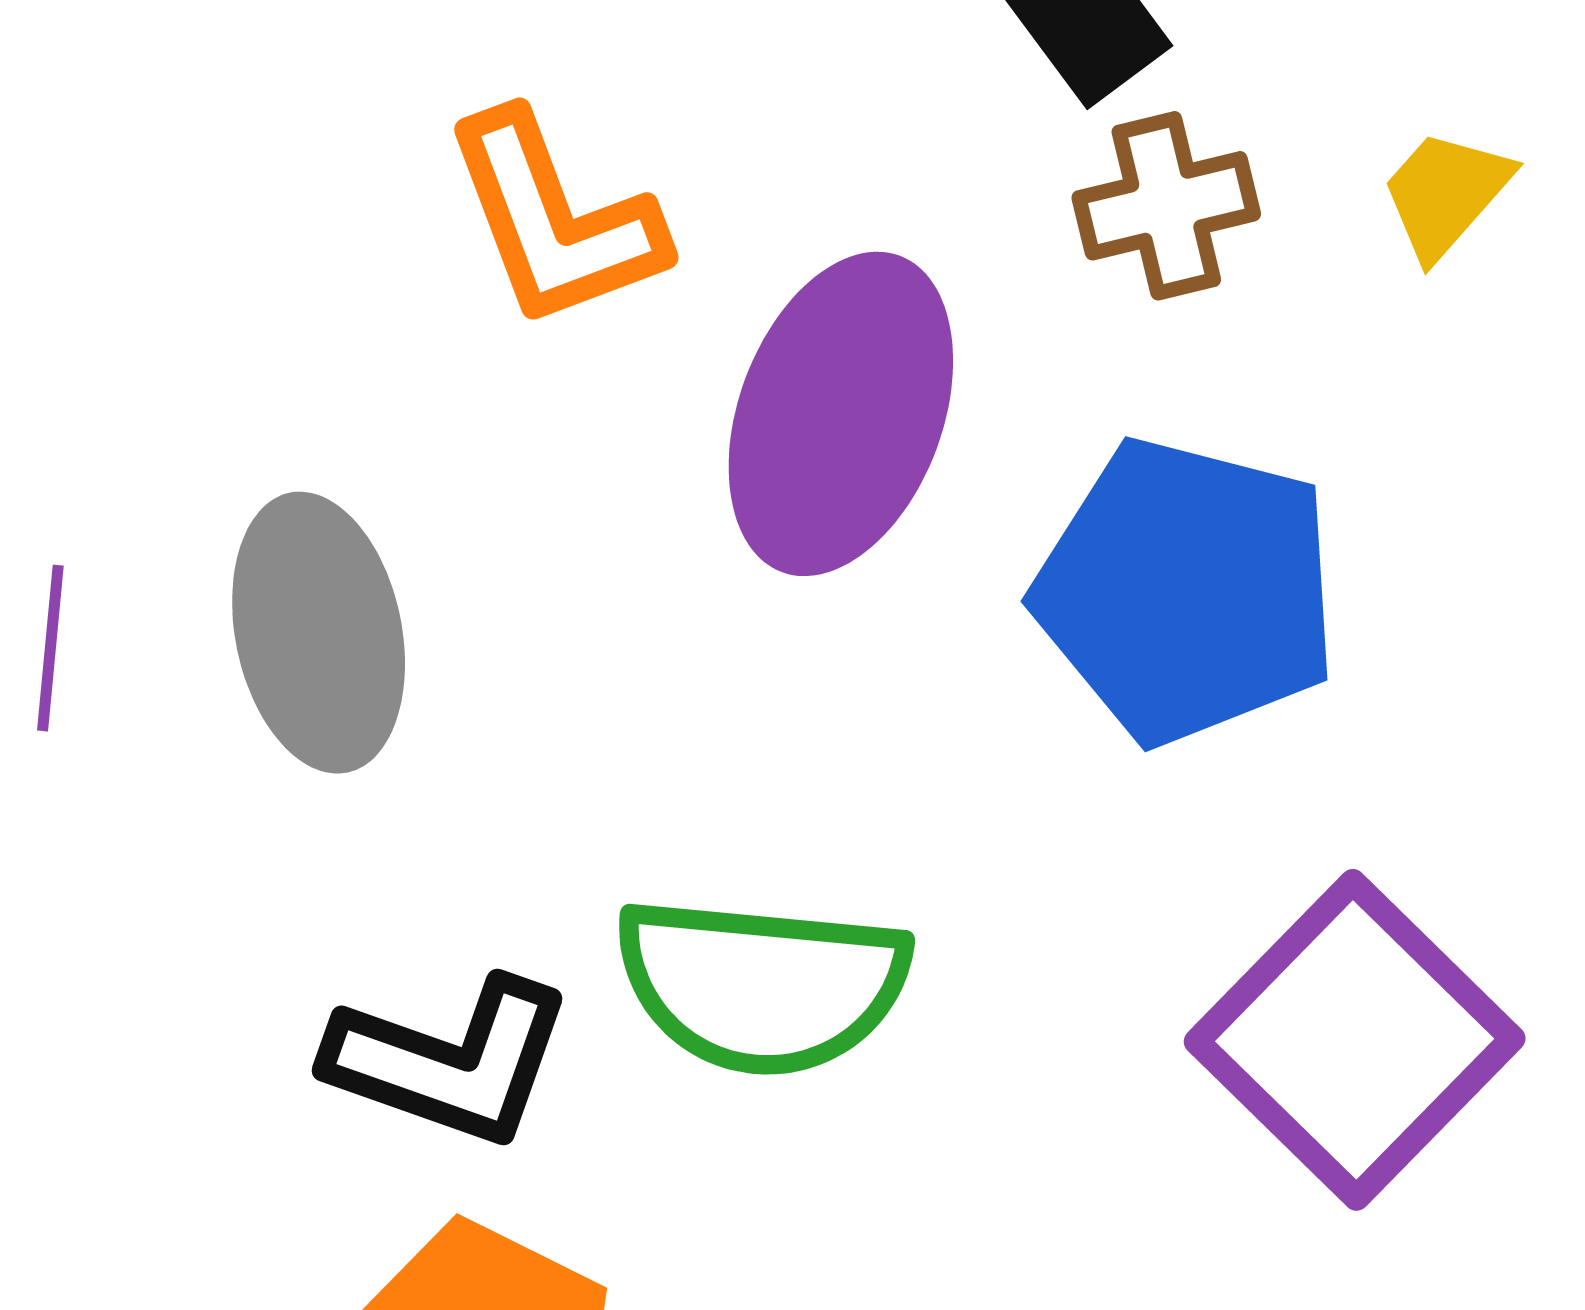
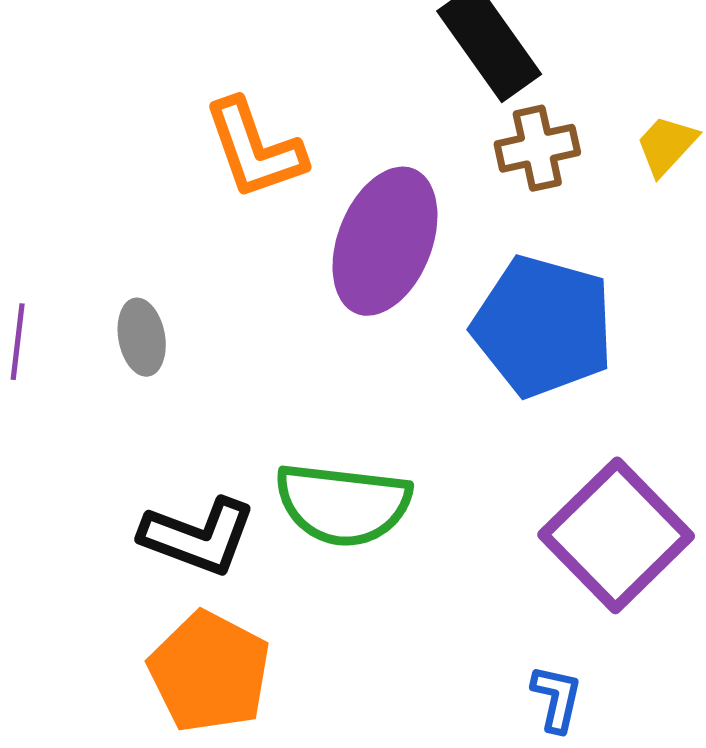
gray ellipse: (319, 633) -> (142, 337), size x0.6

